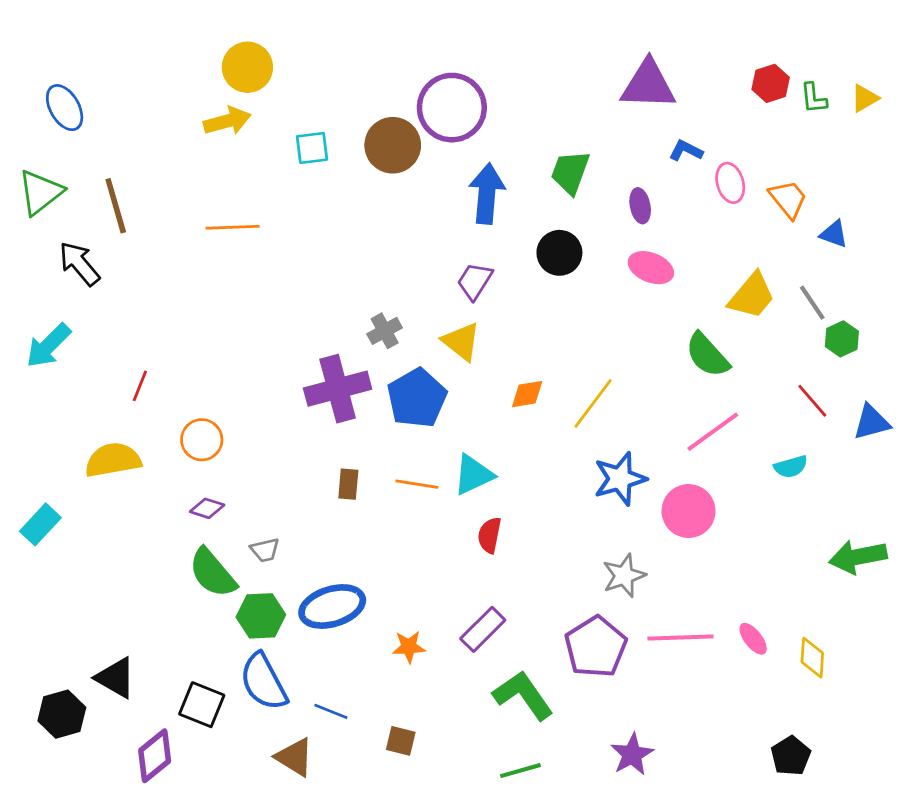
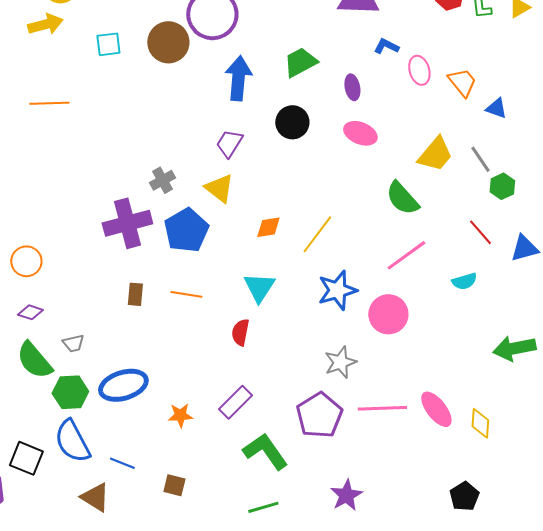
green trapezoid: (570, 172) -> (300, 62), turned 42
cyan triangle: (473, 475) -> (259, 287), moved, turned -32
pink ellipse: (753, 639) -> (436, 409), size x1.5

